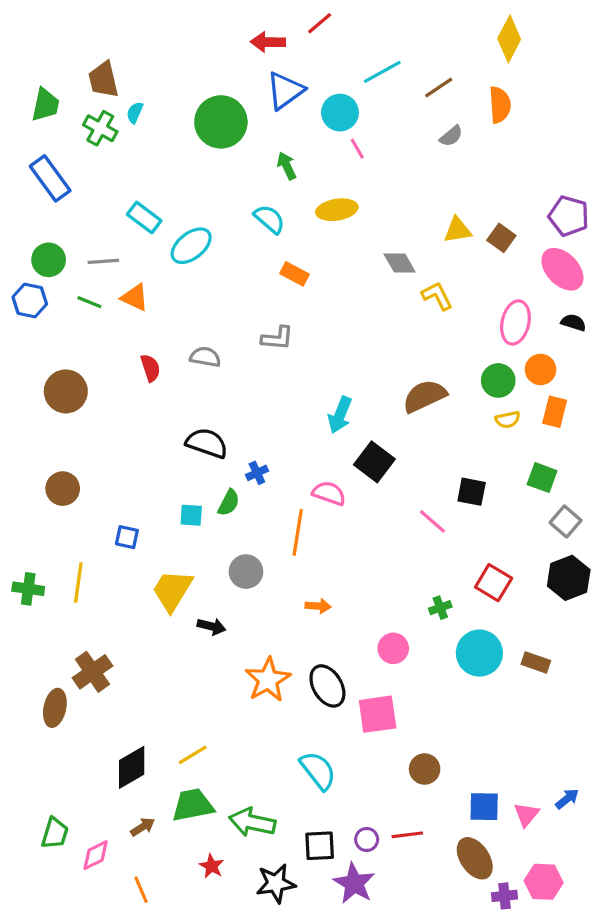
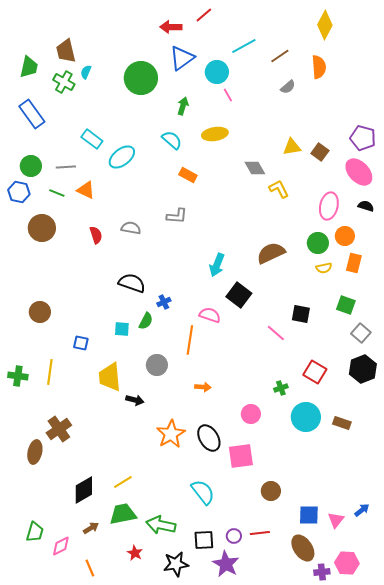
green arrow: (287, 166) -> (183, 106), turned 42
brown circle: (66, 391) -> (42, 228), moved
yellow trapezoid: (172, 590) -> (110, 377), turned -36

